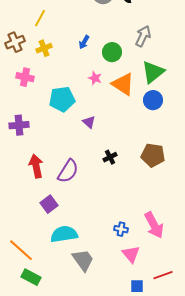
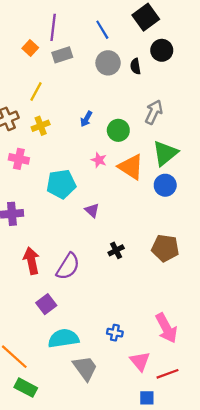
blue cross: (121, 229) -> (115, 333), moved
red line: (163, 275) -> (167, 374), moved

